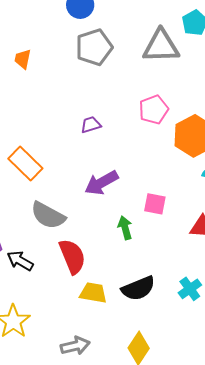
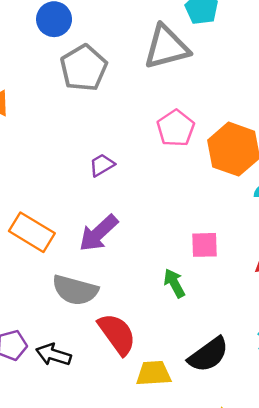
purple arrow: (101, 183) -> (99, 233), moved

